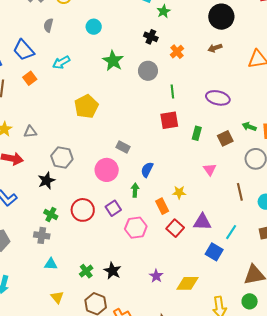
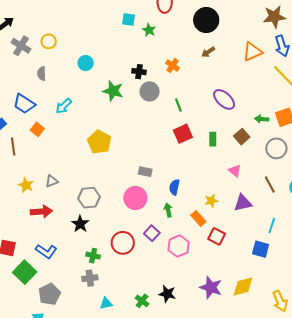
black cross: (151, 37) -> (139, 72), moved
purple ellipse: (218, 98) -> (224, 99), turned 45
purple triangle: (202, 222) -> (243, 203), moved
purple star: (156, 276) -> (211, 287), size x1.6

